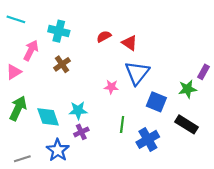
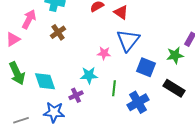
green arrow: (18, 108) -> (17, 73), turned 130
cyan star: (78, 110) -> (89, 75), moved
blue star: (58, 150) -> (54, 112), turned -30

